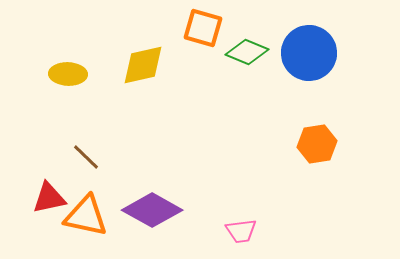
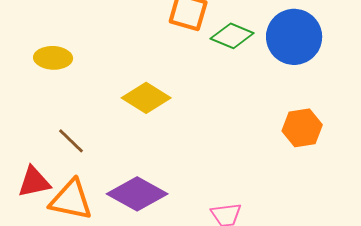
yellow diamond: (143, 65) -> (146, 98), moved, turned 45

